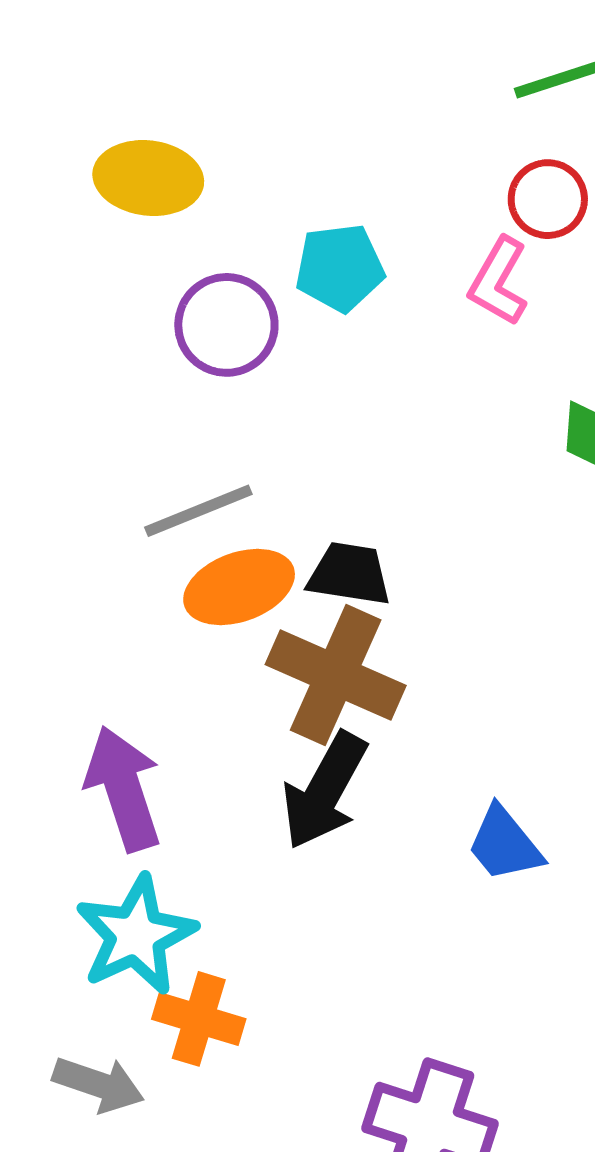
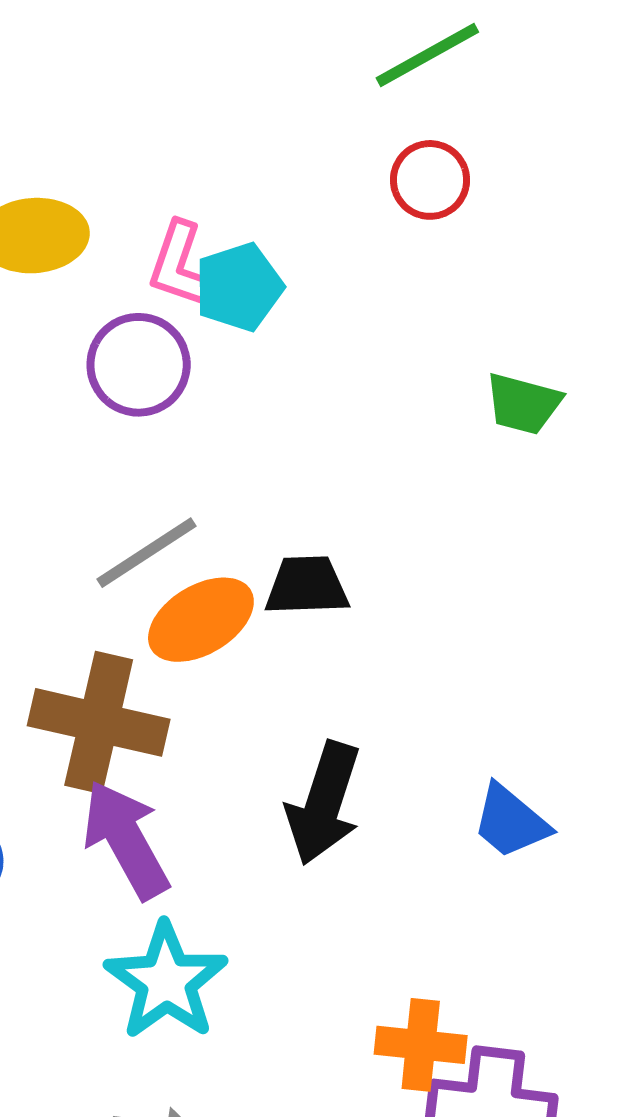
pink L-shape: (498, 281) -> (179, 264), moved
brown cross: (336, 675) -> (99, 722), moved
orange cross: (199, 1019) -> (421, 1045), moved

